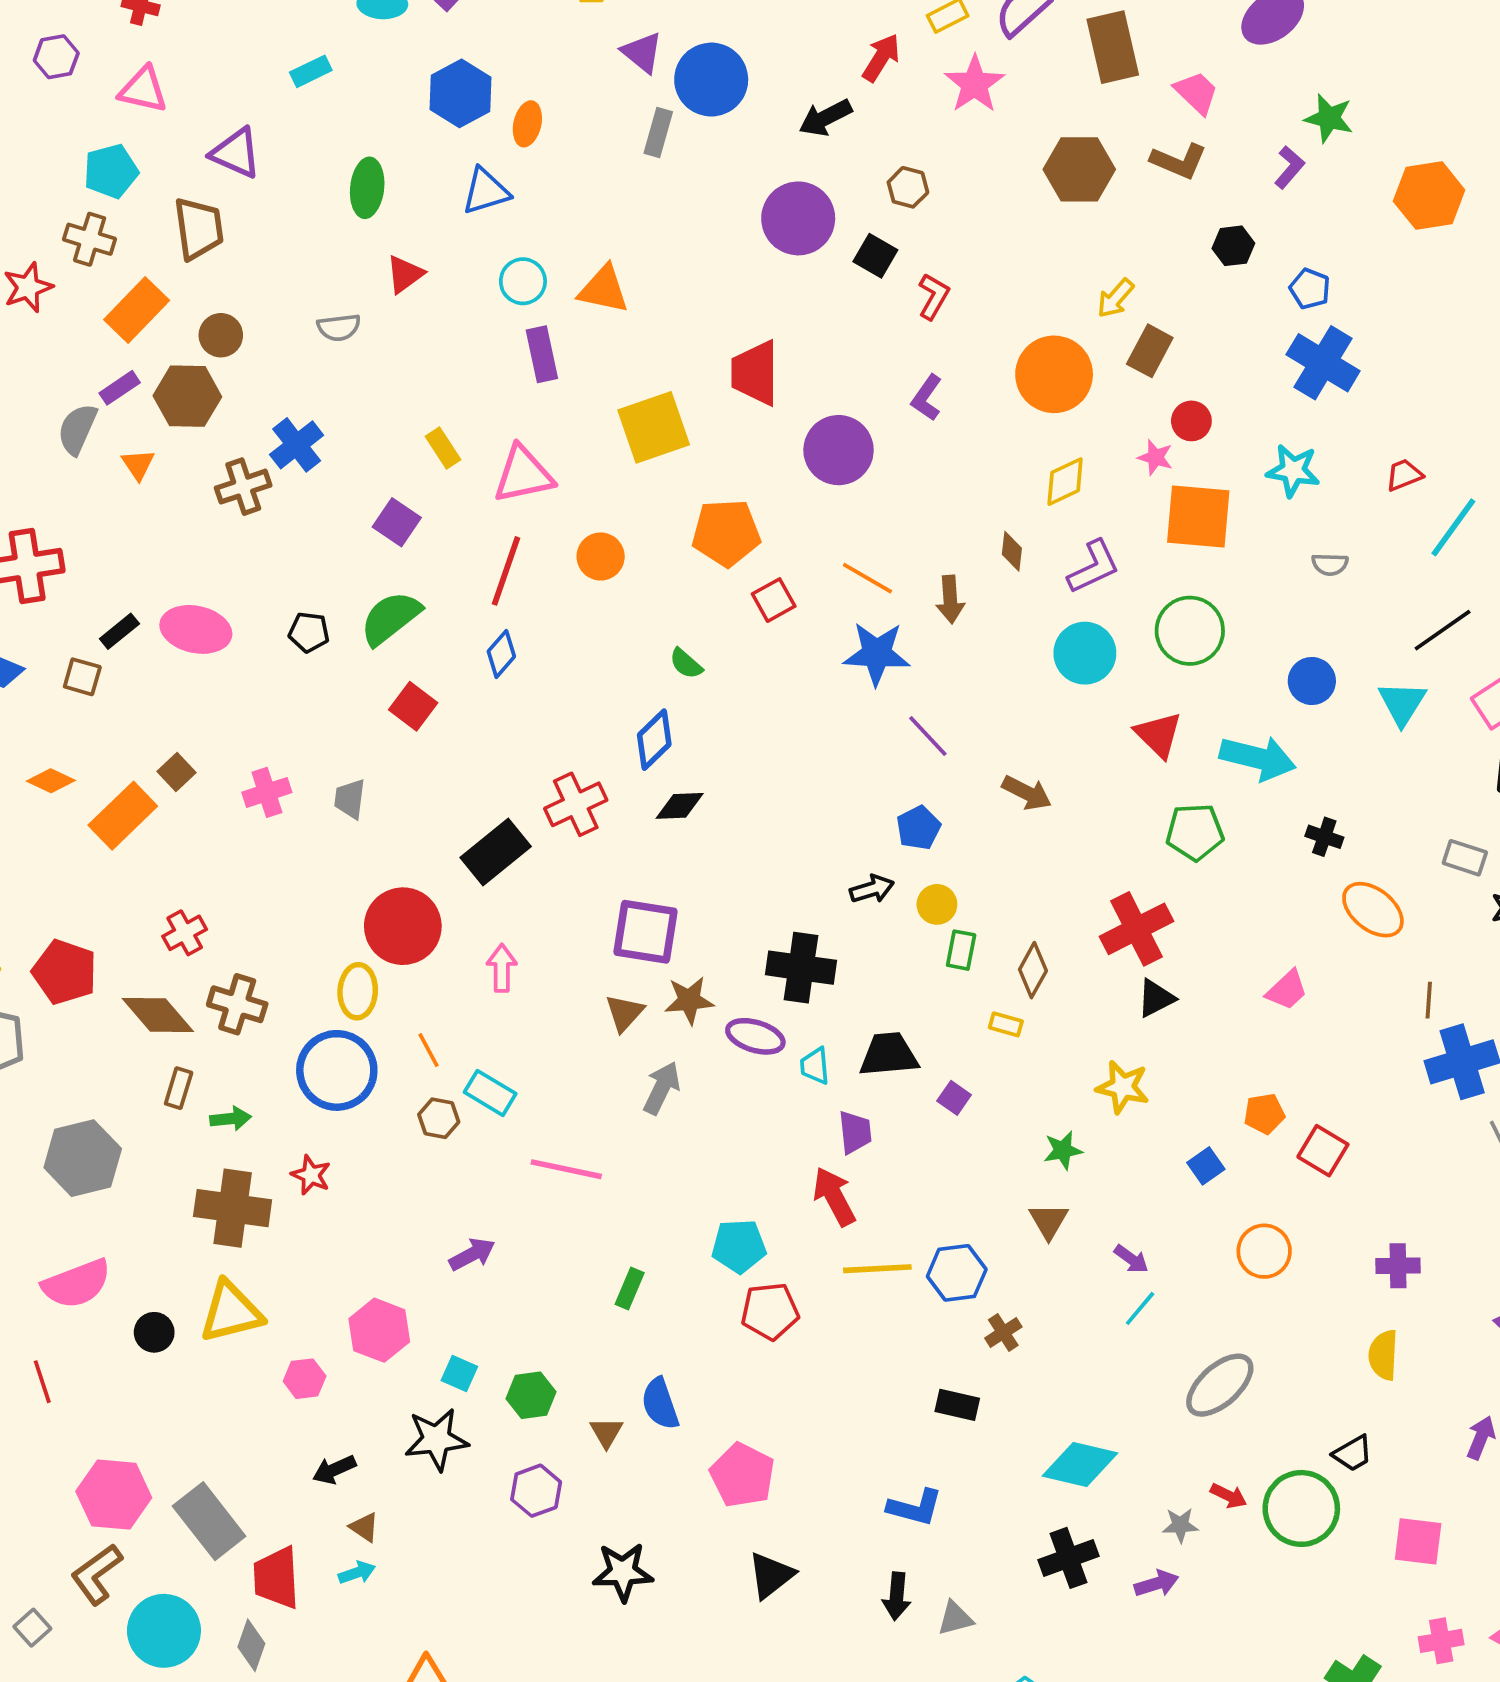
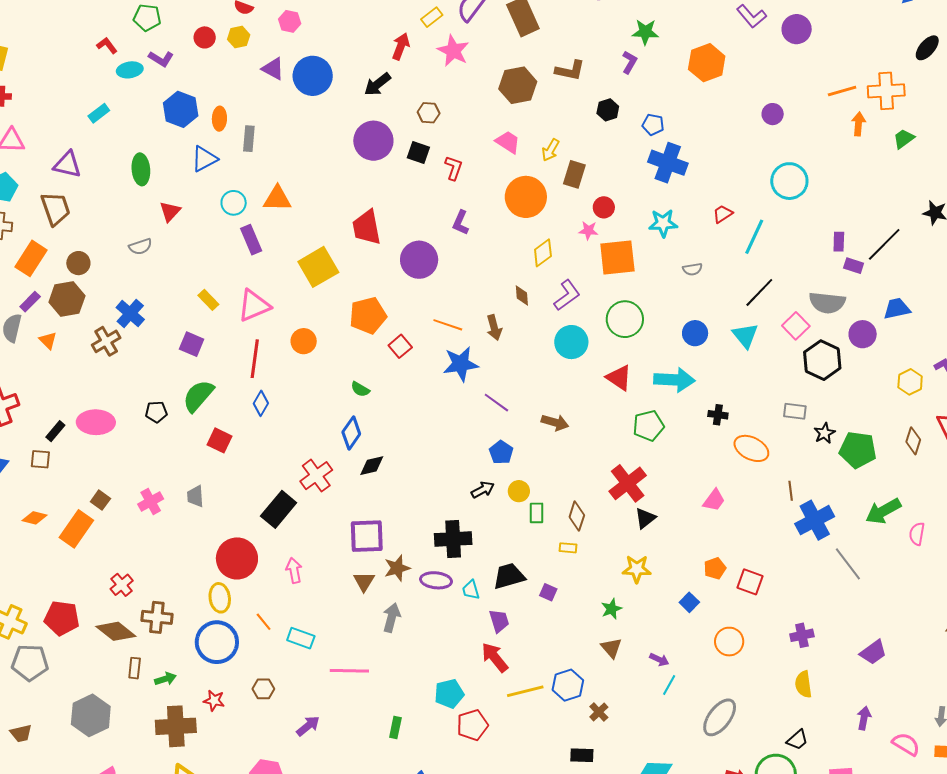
pink trapezoid: (1196, 93) -> (508, 142), moved
gray rectangle: (658, 132) -> (249, 139), moved
brown hexagon: (439, 1118) -> (263, 689), moved

